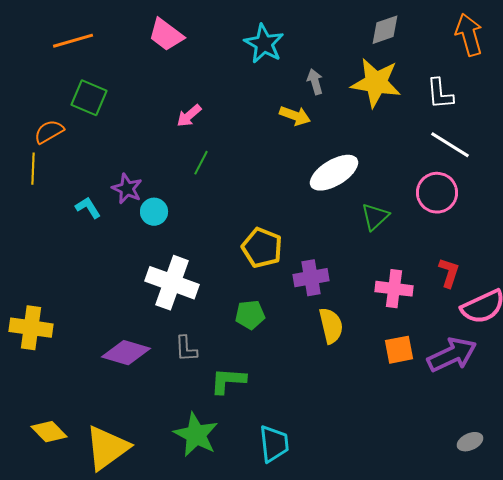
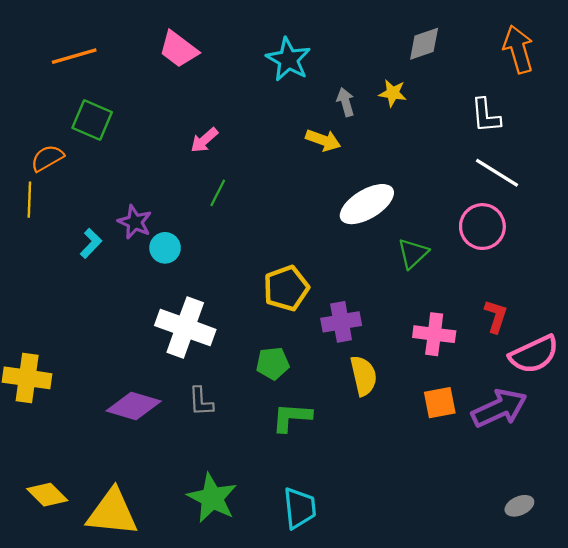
yellow star: (376, 83) -> (393, 93), moved, size x0.5
cyan L-shape: (88, 208) -> (91, 243), turned 76
yellow pentagon: (262, 248) -> (286, 288), turned 30
green L-shape: (228, 381) -> (292, 417), moved
yellow triangle: (107, 448) -> (112, 513), turned 42

